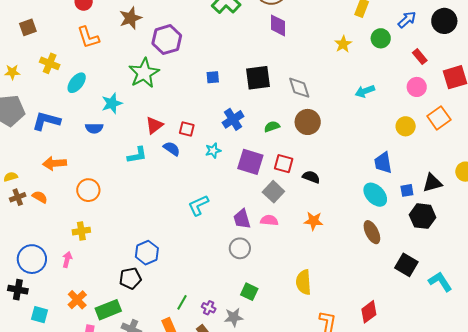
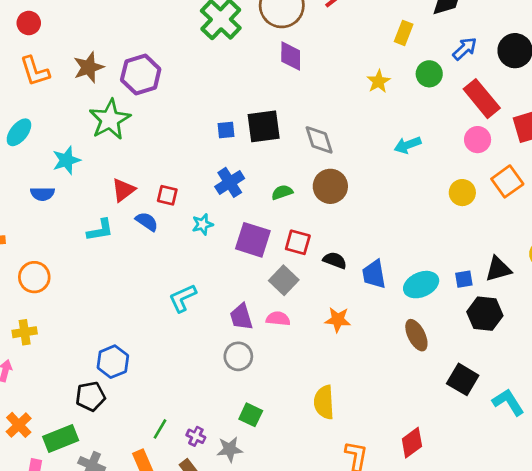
brown star: (130, 18) -> (89, 67), moved
red rectangle: (420, 57) -> (482, 99), size x1.8
blue square: (213, 77) -> (226, 130), moved
blue trapezoid: (383, 163) -> (374, 274), moved
cyan ellipse: (375, 195) -> (421, 285), turned -70

